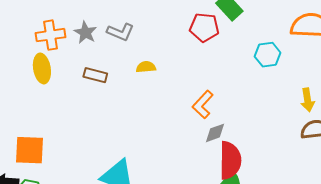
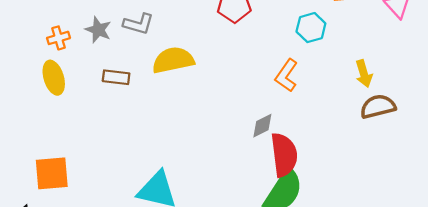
orange cross: (50, 35) -> (58, 38), size x0.7
yellow semicircle: (146, 67) -> (173, 60), size x1.8
orange L-shape: (203, 105) -> (286, 75), moved

